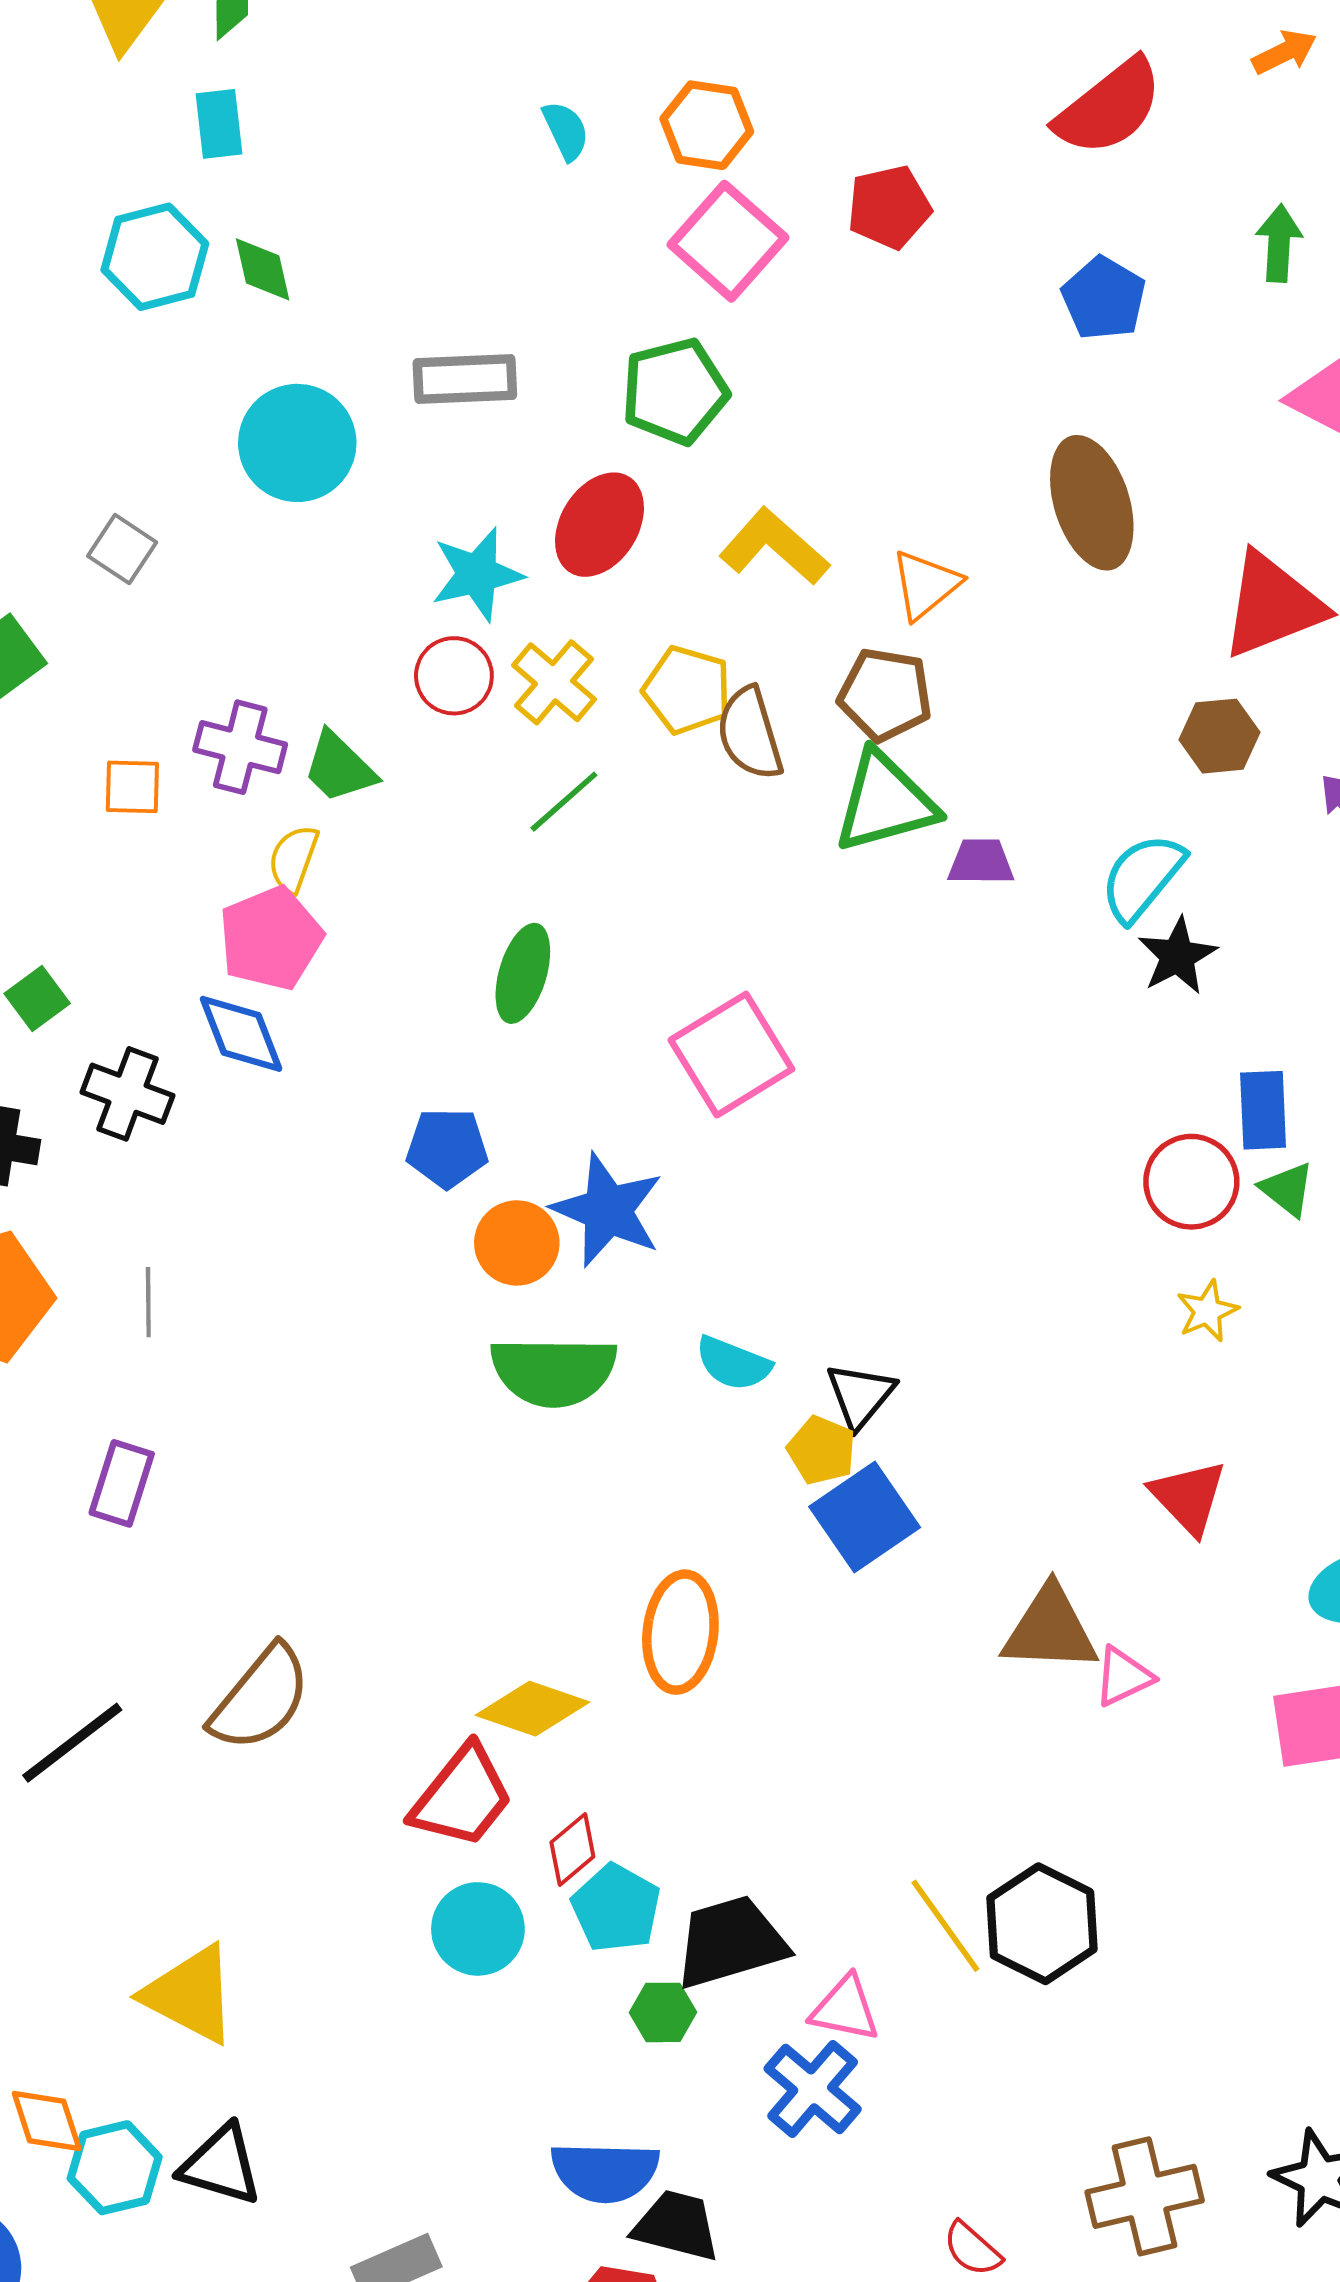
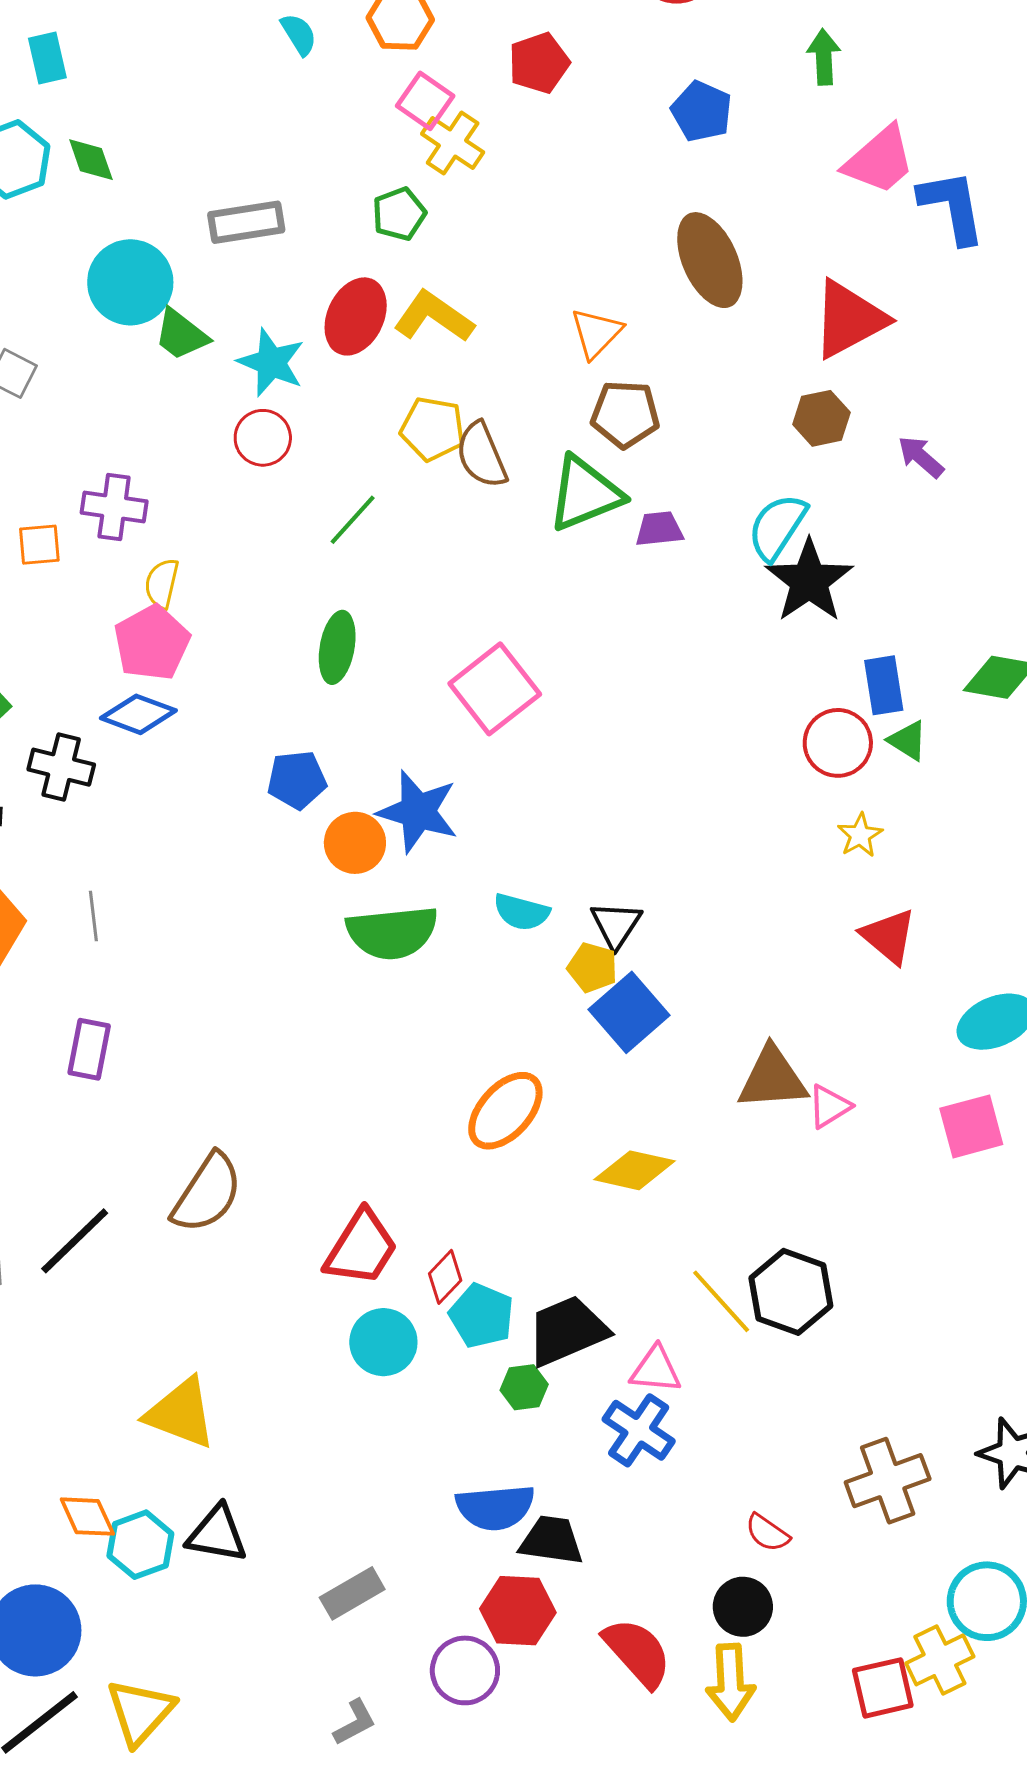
pink square: (728, 241) -> (425, 101), size x0.7
green pentagon: (675, 391) -> (399, 214), size x0.7
yellow L-shape: (774, 547) -> (434, 317), moved
cyan star: (477, 574) -> (271, 362), turned -30
yellow cross: (554, 682) -> (453, 143), moved
brown pentagon: (885, 695) -> (625, 414), moved
green trapezoid: (339, 767) -> (181, 335), moved
black star: (1177, 956) -> (809, 581), size x1.5
blue diamond: (241, 1034) -> (138, 714), turned -42
red triangle: (1189, 1497) -> (889, 936), moved
orange ellipse: (680, 1632) -> (505, 1111), turned 42
yellow diamond: (533, 1709) -> (635, 1170), moved

